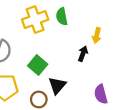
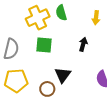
yellow arrow: (97, 35) -> (96, 18), moved
green square: (38, 65) -> (44, 45), moved, turned -30

